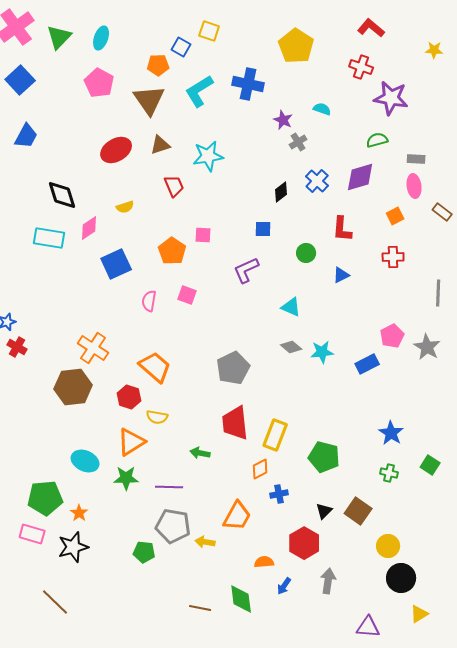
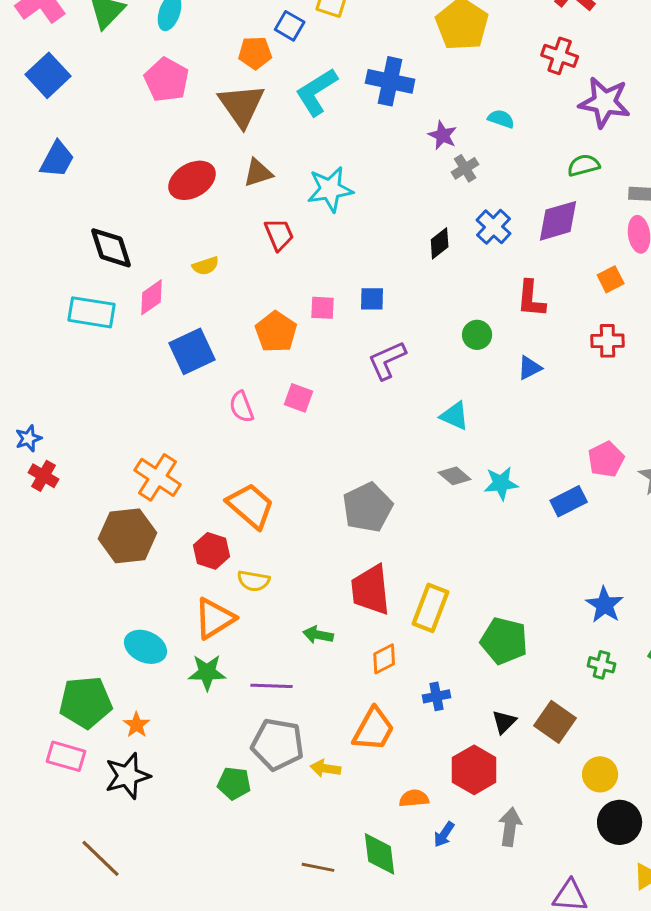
blue square: (263, 229) -> (372, 299), moved
pink semicircle: (149, 301) -> (242, 407), turned -30
orange diamond: (260, 469) -> (384, 659), moved

